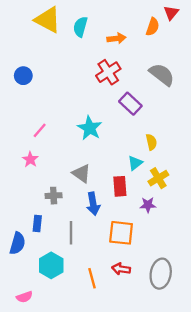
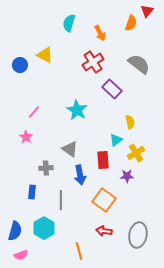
yellow triangle: (48, 20) -> (45, 55), moved, size x0.7
orange arrow: (116, 38) -> (100, 33), turned 70
orange square: (121, 233) -> (104, 200), turned 30
blue semicircle: (17, 243) -> (15, 231), moved
orange line: (92, 278) -> (79, 251), moved

